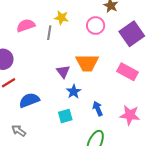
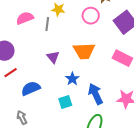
purple triangle: (63, 72) -> (53, 57), moved
blue arrow: (98, 109) -> (96, 94), size x1.5
gray arrow: (19, 131) -> (22, 118), turned 32

